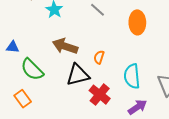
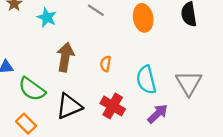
brown arrow: (65, 46) -> (65, 57), turned 90
black triangle: (78, 75) -> (69, 106), moved

